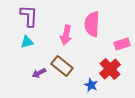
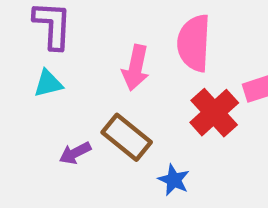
red cross: (110, 69) -> (214, 113), moved
blue star: (91, 85) -> (174, 180), moved

